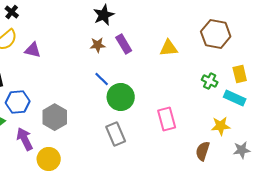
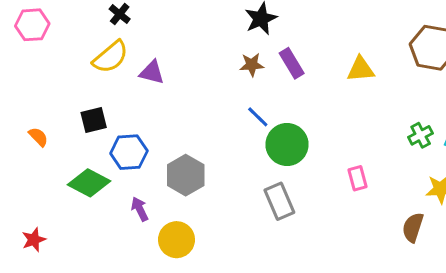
green cross: (210, 81) -> (421, 135), moved, turned 35
pink rectangle: (167, 119) -> (358, 178), size x0.7
purple arrow: (25, 139) -> (140, 209), size x0.7

